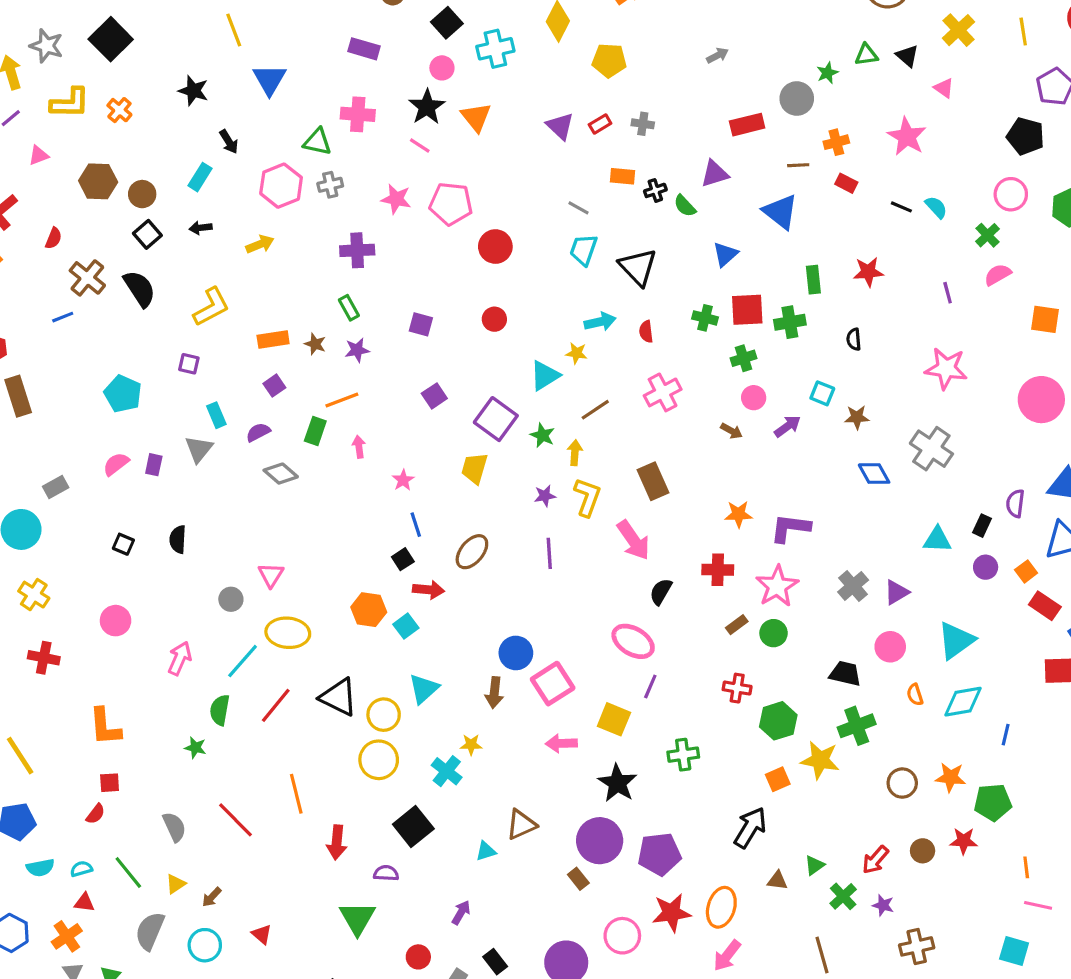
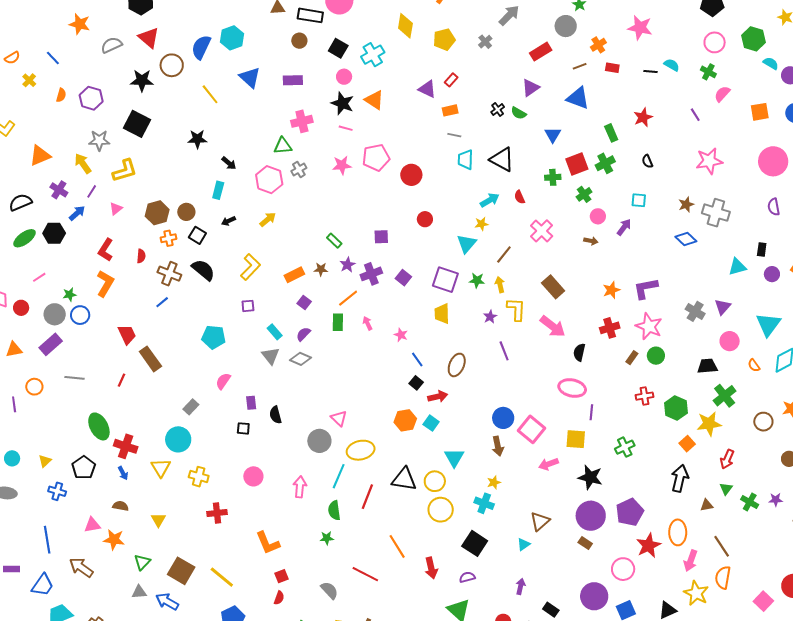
gray arrow: (718, 55) -> (509, 15), size x1.6
blue triangle: (269, 79) -> (250, 77), moved
orange cross: (119, 110) -> (169, 238), moved, turned -35
gray cross: (643, 124) -> (485, 42), moved, turned -32
orange rectangle: (623, 176) -> (450, 110), moved
purple cross: (357, 250) -> (371, 274), moved
brown star: (857, 417) -> (686, 204), moved
purple rectangle: (154, 465) -> (251, 403), moved
gray diamond: (281, 474) -> (300, 359), moved
purple semicircle: (1015, 503) -> (774, 207), moved
gray circle: (231, 599) -> (319, 441), size x1.5
red arrow: (875, 860) -> (727, 459), moved
brown line: (822, 955) -> (722, 546), moved

